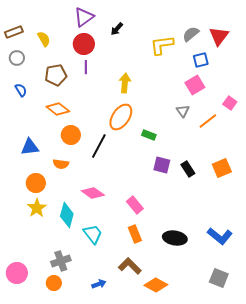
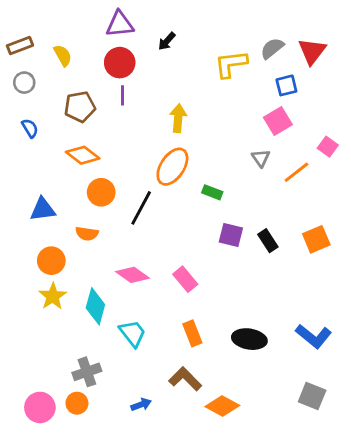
purple triangle: (84, 17) -> (120, 24), turned 30
pink rectangle: (135, 205) -> (185, 279), moved
pink circle: (17, 273) -> (40, 407), moved

